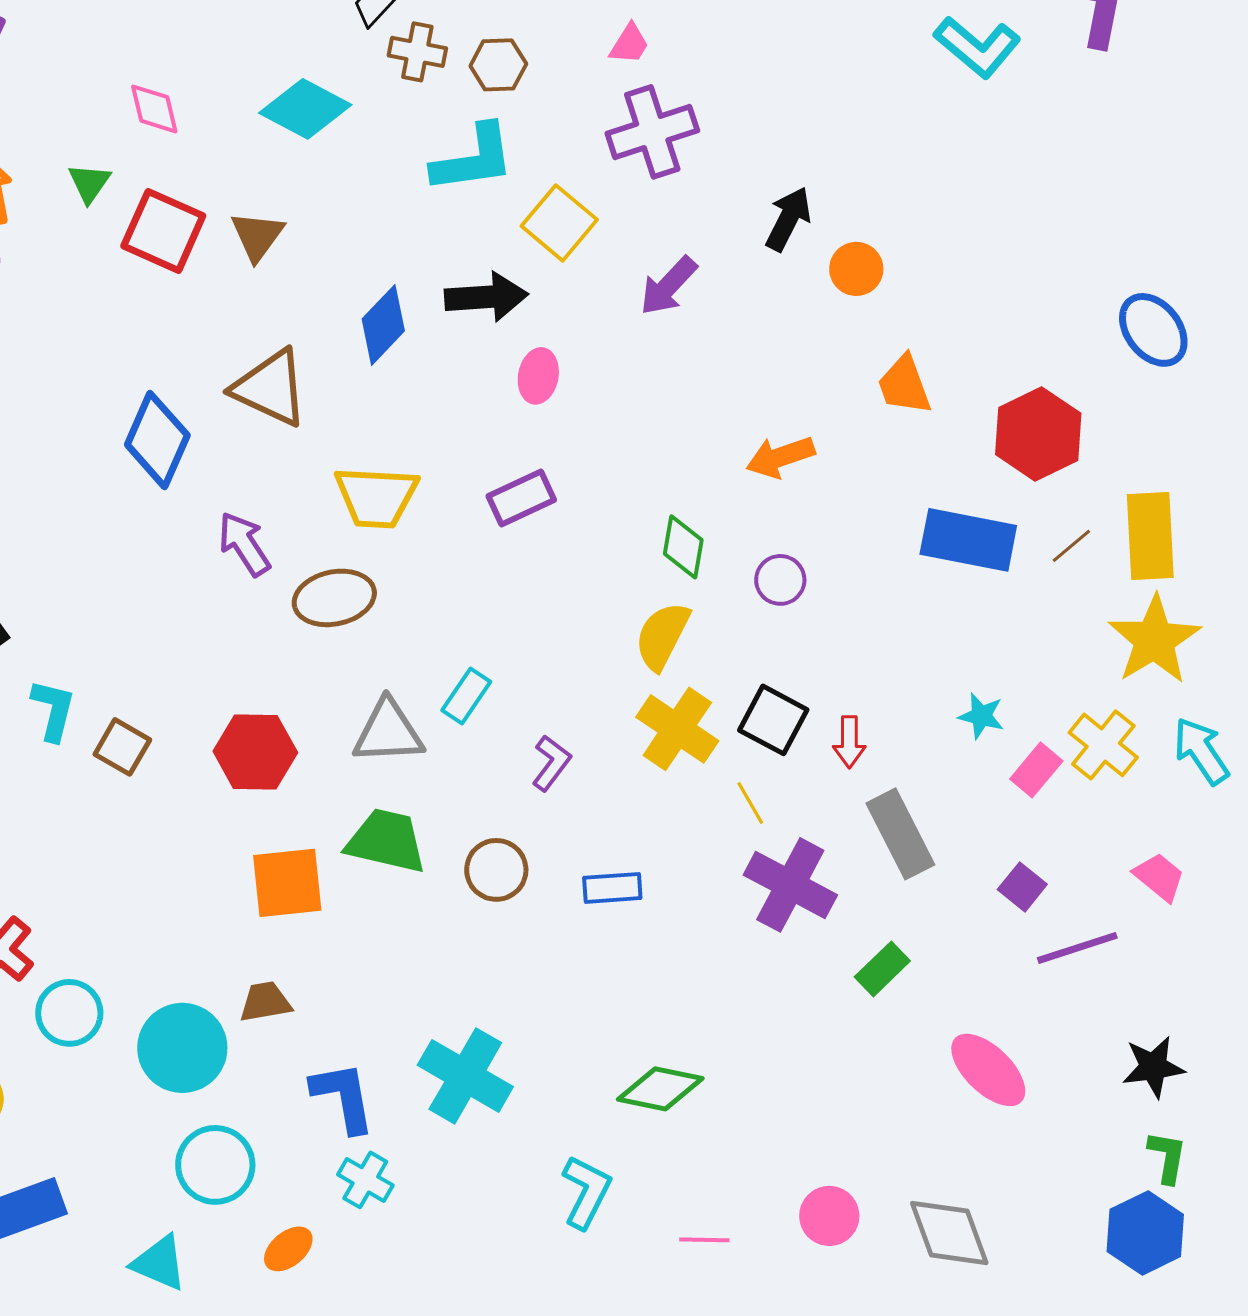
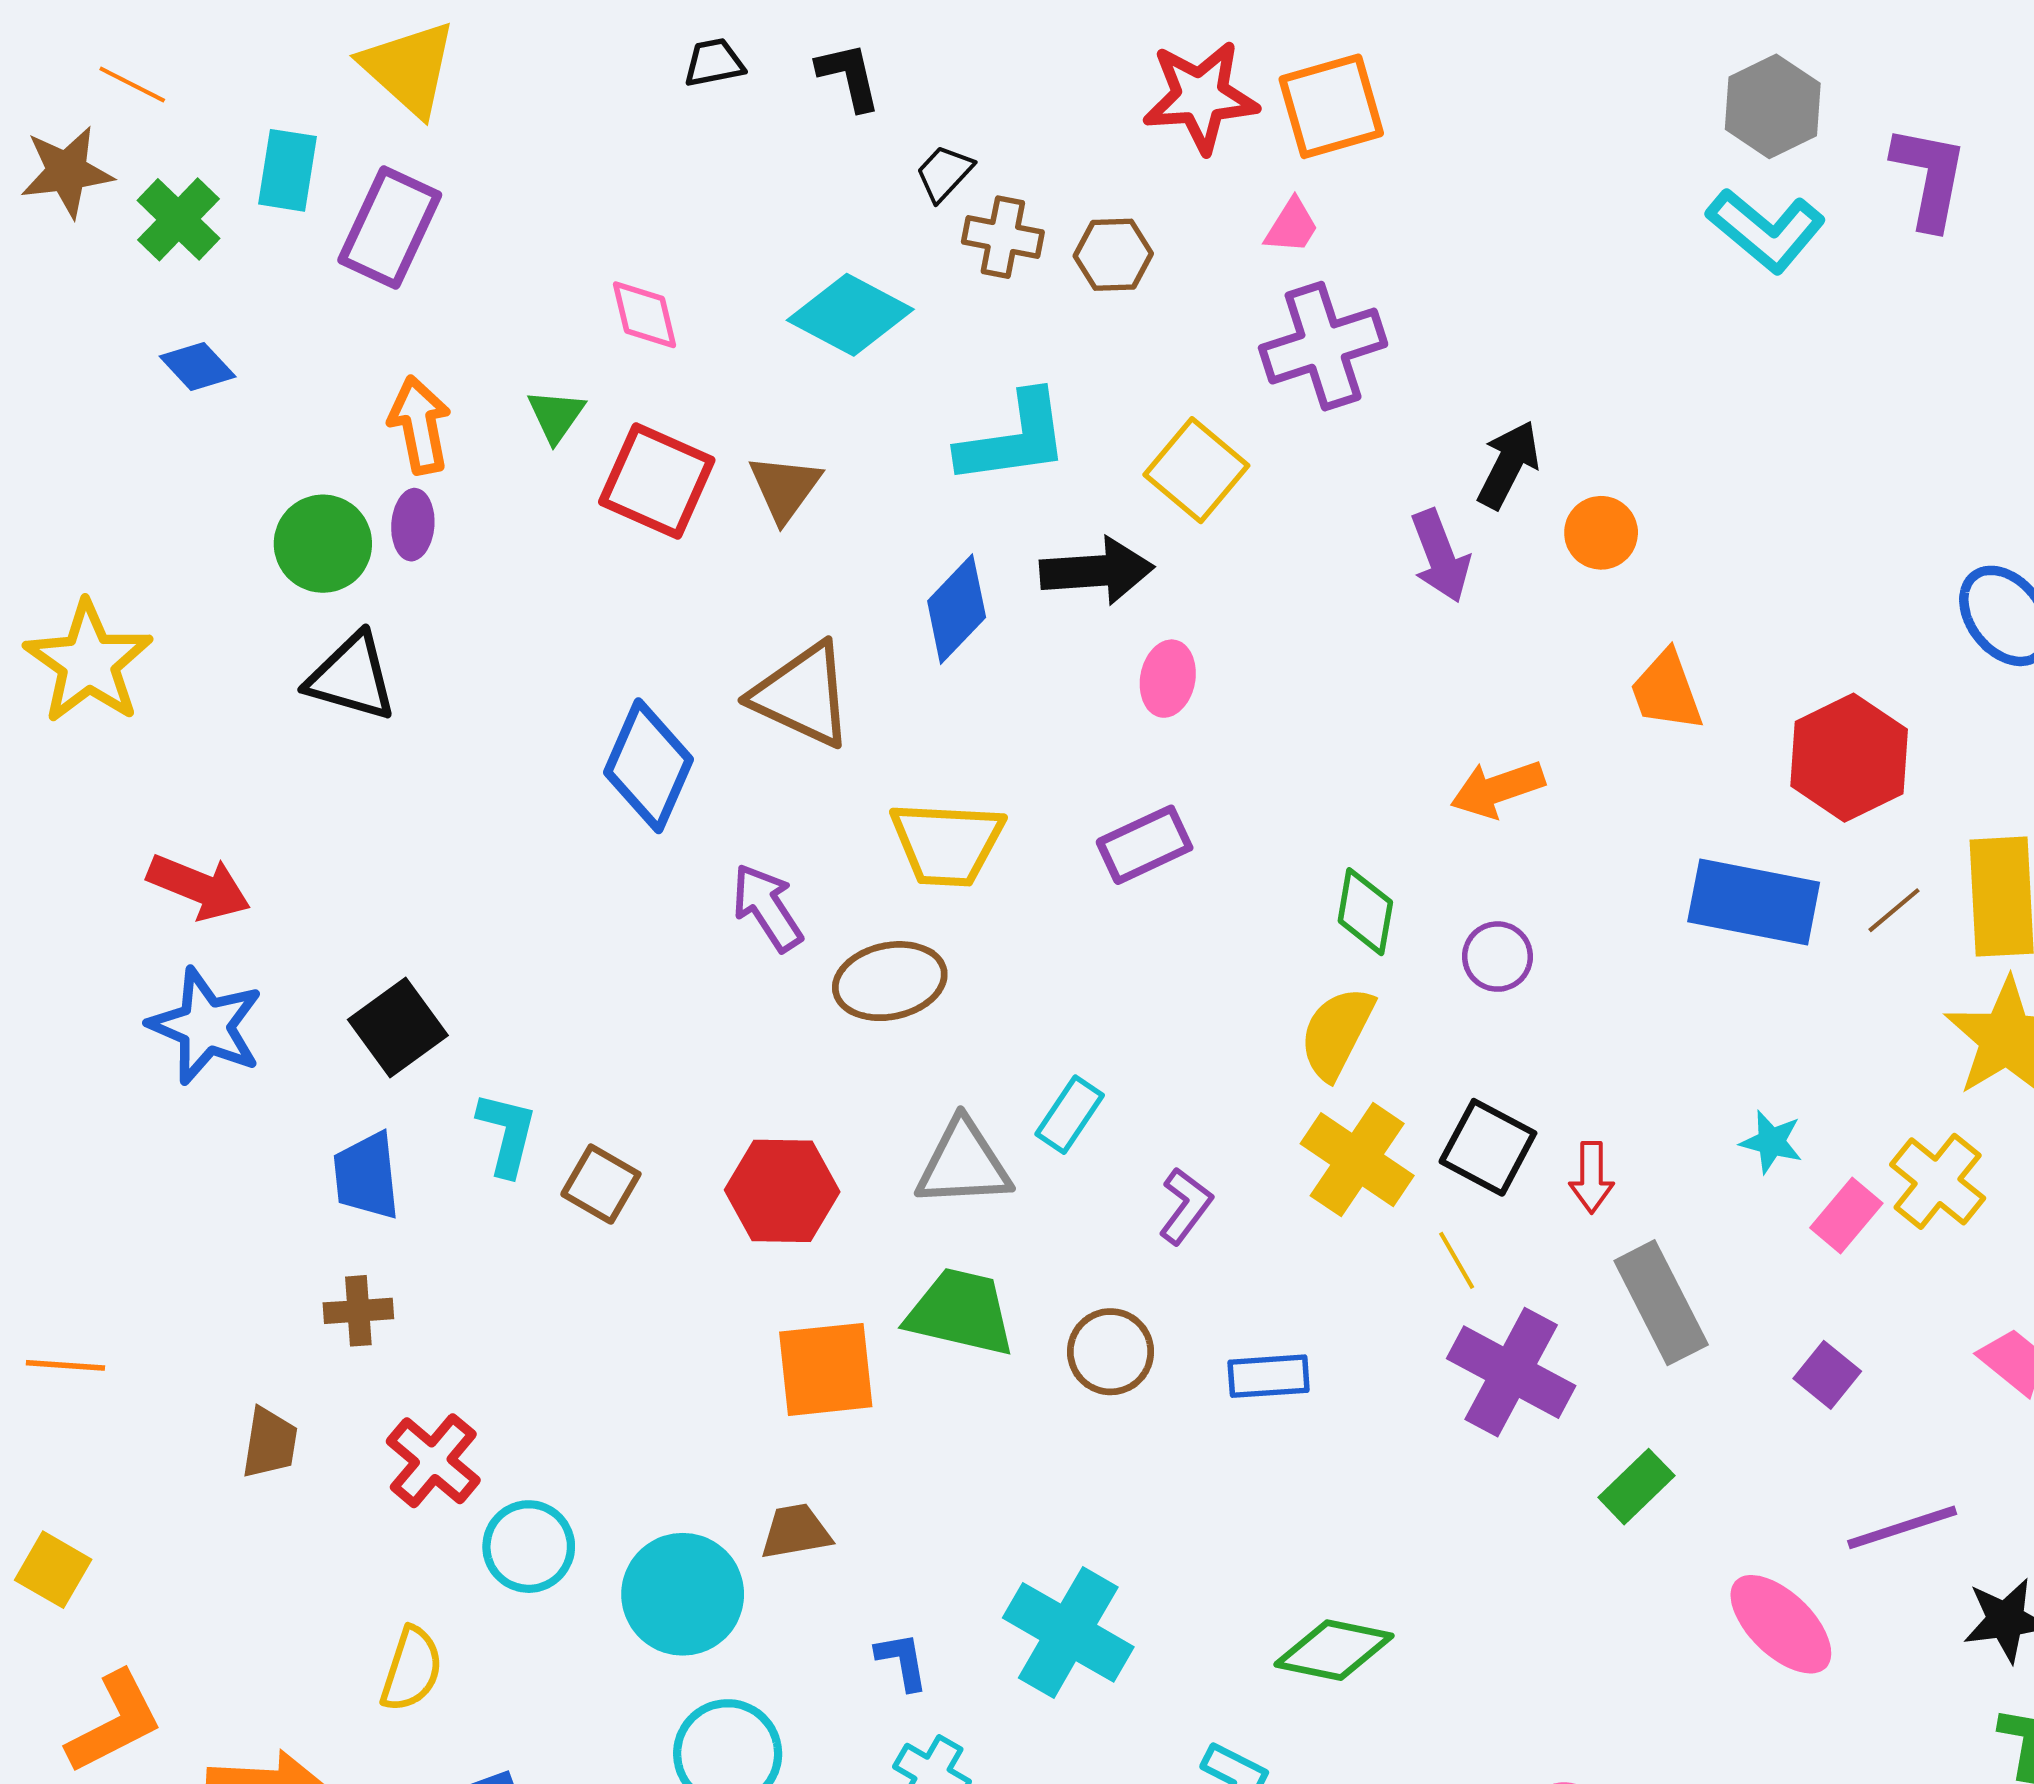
cyan L-shape: (473, 159) -> (1014, 439), moved
purple arrow: (668, 286) -> (1440, 556), moved, turned -64
purple line: (1077, 948) -> (1902, 1527), moved
blue L-shape: (343, 1097) -> (902, 1661), size x0.6

